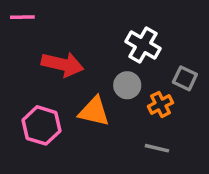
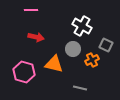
pink line: (22, 17) -> (31, 10), moved
red arrow: (63, 64) -> (36, 37), size x0.7
gray line: (157, 148) -> (80, 88), moved

